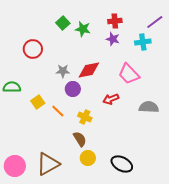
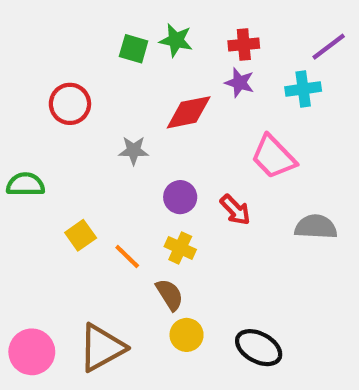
green square: (63, 23) -> (134, 49), turned -32
green star: (83, 29) -> (176, 40), moved
red diamond: (89, 70) -> (189, 112), moved
purple circle: (73, 89) -> (180, 197), moved
red arrow: (111, 99) -> (235, 210), turned -112
yellow square: (38, 102) -> (81, 235), moved
orange line: (58, 111) -> (127, 256), moved

